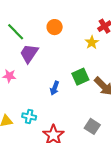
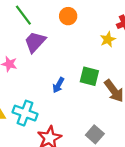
green square: (80, 77) -> (89, 76), turned 30
cyan cross: (29, 117) -> (25, 113), size x1.5

